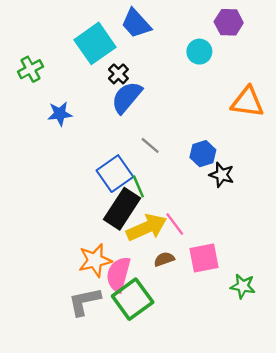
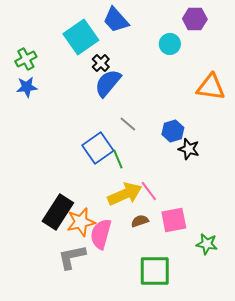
blue star: (60, 114) -> (27, 87), moved
black rectangle: (122, 209) -> (58, 212), moved
green square: (133, 299) -> (155, 271), moved, turned 36

